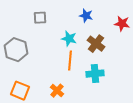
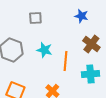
cyan star: (69, 39) -> (44, 50), moved

